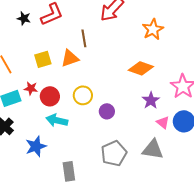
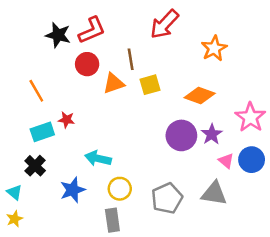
black star: (24, 18) -> (58, 35), size x1.5
yellow square: (43, 59) -> (150, 85), moved
yellow circle: (83, 95) -> (120, 189), moved
red circle: (50, 96) -> (87, 64), moved
purple circle: (107, 111) -> (181, 135), moved, size x1.6

